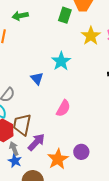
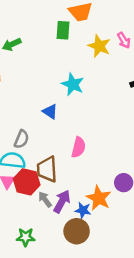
pink semicircle: (63, 108) -> (78, 147), moved
purple arrow: (36, 142) -> (62, 201), moved
blue star: (15, 161) -> (83, 210), moved

